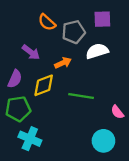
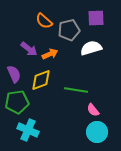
orange arrow: (63, 63) -> (50, 54), moved
purple semicircle: (15, 79) -> (14, 74), turned -48
pink semicircle: (117, 112) -> (93, 110), moved

